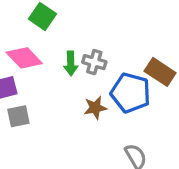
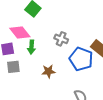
green arrow: (71, 63) -> (31, 47), moved
brown star: (95, 108) -> (48, 71), moved

